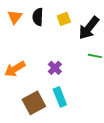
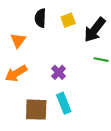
orange triangle: (15, 17) -> (18, 40), moved
brown square: (34, 103) -> (36, 110), turned 30

